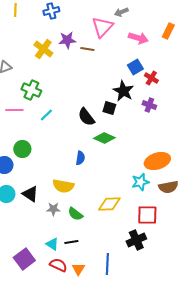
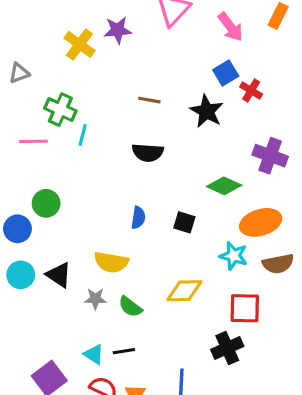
pink arrow: (138, 38) -> (230, 27), turned 36
brown line: (87, 49) -> (149, 100), moved
purple cross: (149, 105) -> (270, 156), moved, size x1.5
black square: (109, 108) -> (184, 222), moved
cyan line: (46, 115) -> (83, 135), moved, turned -32
black semicircle: (86, 117) -> (148, 152), turned -48
green diamond: (104, 138) -> (224, 186), moved
cyan star: (140, 182) -> (234, 256), turned 30

